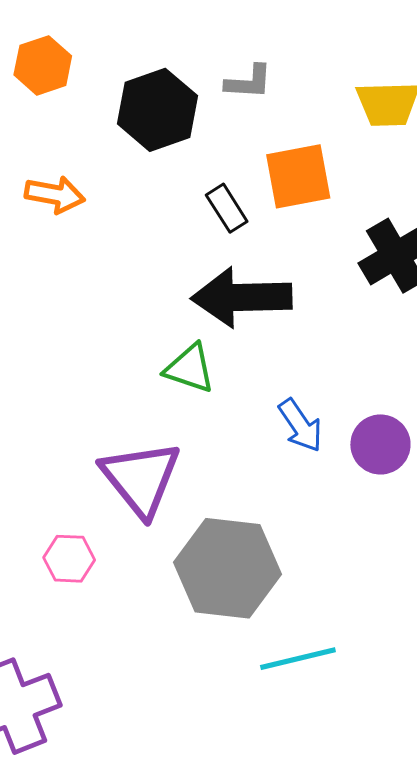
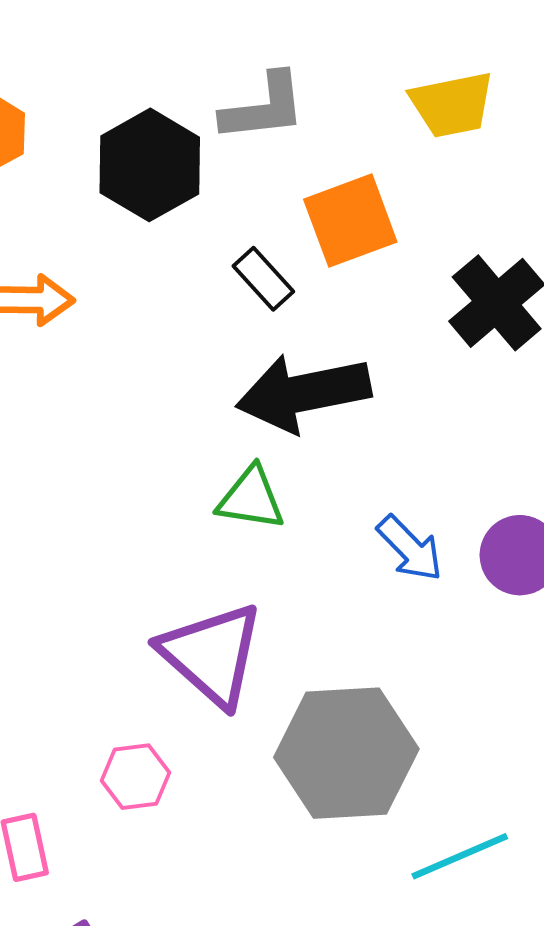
gray L-shape: (249, 82) -> (263, 107), size x1.4

